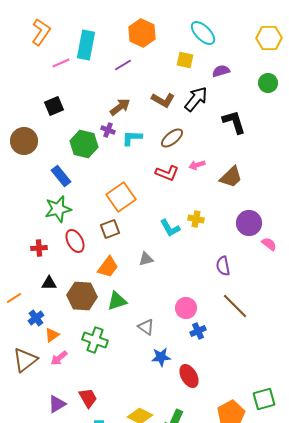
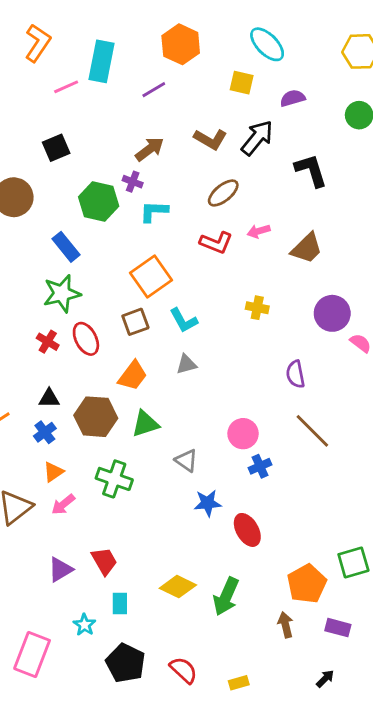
cyan L-shape: (132, 138) -> (154, 211), moved
cyan L-shape: (170, 228) -> (184, 320), moved
red cross: (39, 248) -> (48, 342), moved, turned 35
blue cross: (36, 318) -> (45, 432), moved

